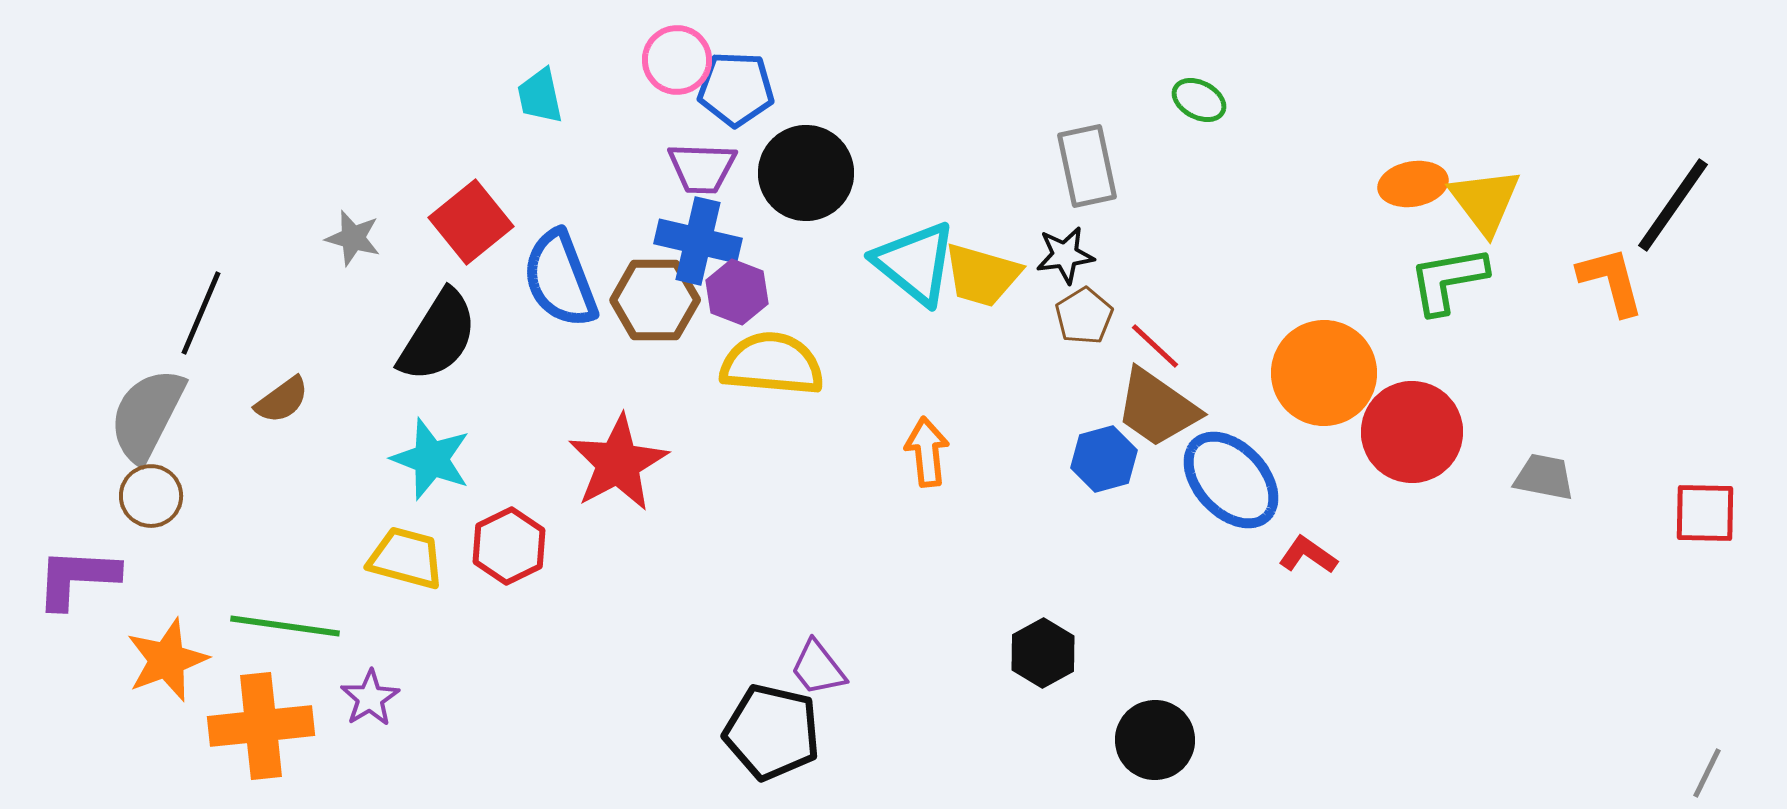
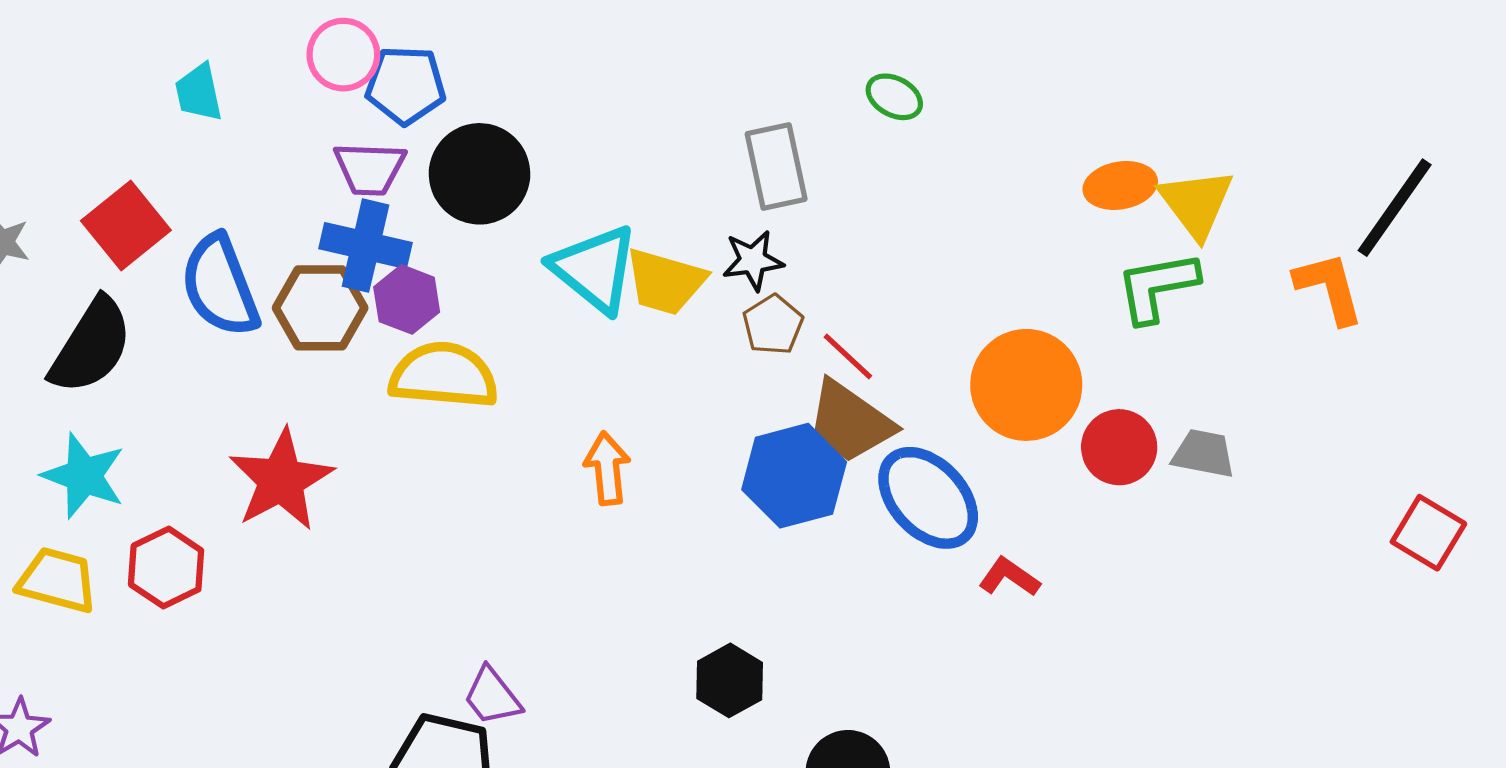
red circle: (1412, 432) -> (1119, 447), size x0.7
blue hexagon: (1104, 459) -> (794, 476), size x1.5
gray trapezoid: (1544, 477) -> (1204, 454), moved
red square: (1705, 513) -> (1428, 533), turned 30

